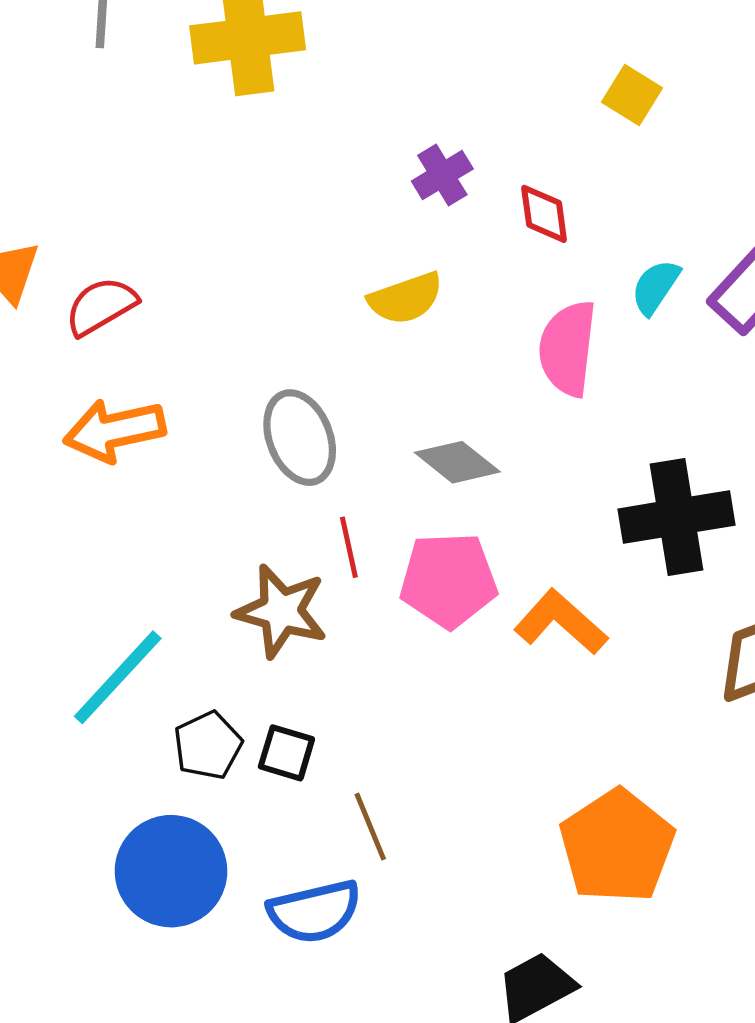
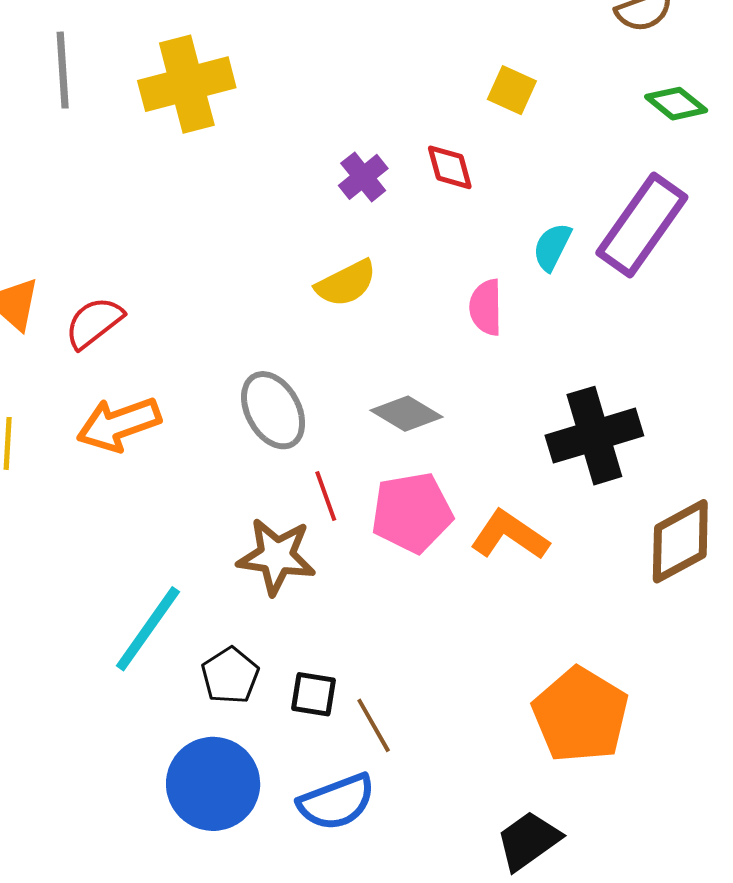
red diamond: (544, 214) -> (450, 167), moved
pink semicircle: (568, 348) -> (486, 307), size x0.7
black square: (286, 753) -> (313, 694), moved

